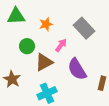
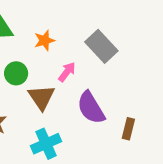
brown triangle: (44, 62) -> (42, 97), turned -36

